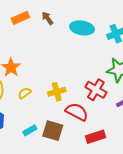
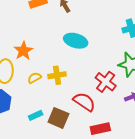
cyan ellipse: (82, 28) -> (76, 41), moved
yellow cross: (57, 92) -> (57, 75), moved

